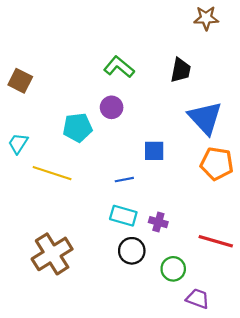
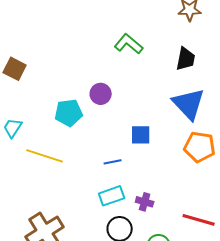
green L-shape: (119, 67) -> (129, 44), moved
black trapezoid: (181, 70) -> (186, 59), moved
cyan rectangle: (123, 216) -> (112, 196), turned -35

